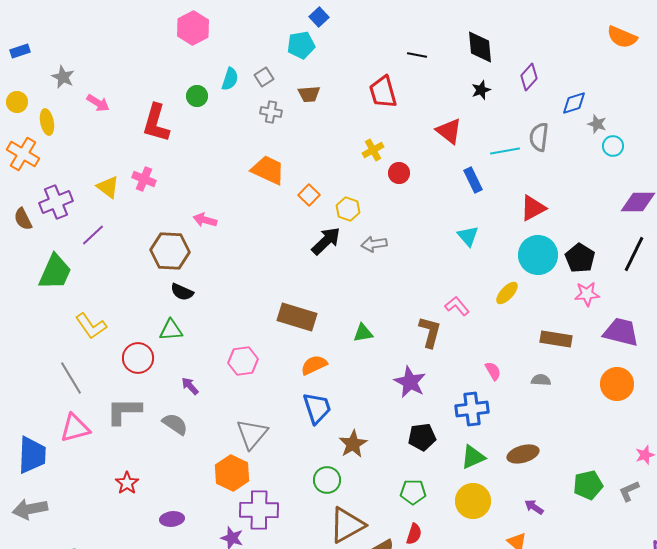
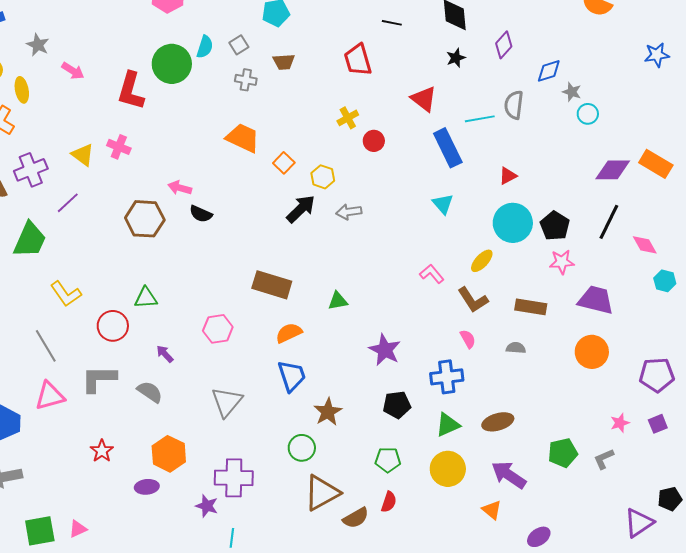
green circle: (197, 96) -> (172, 64), size x1.8
blue rectangle: (473, 180) -> (448, 148), size x1.5
red triangle: (533, 208) -> (508, 176), size x0.7
black semicircle: (182, 292) -> (201, 214), moved
brown L-shape: (430, 332) -> (473, 300), moved, turned 132
orange hexagon: (232, 473) -> (169, 454), moved
purple arrow: (534, 507) -> (509, 475), size x1.8

